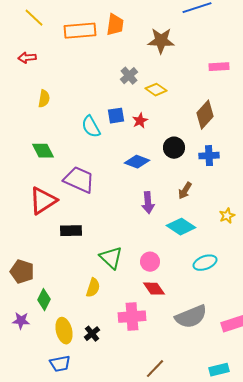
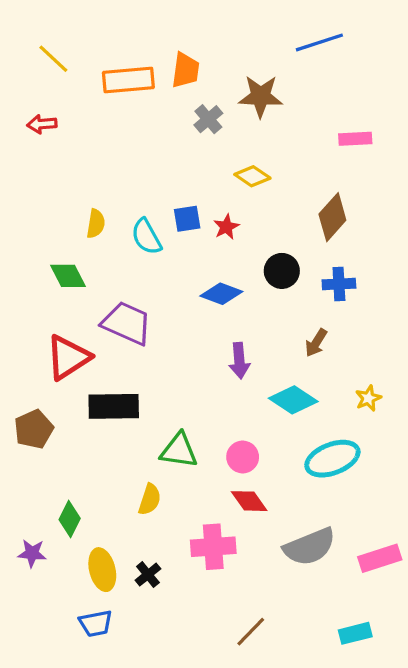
gray cross: (129, 76) -> (208, 119), moved
yellow semicircle: (44, 99) -> (96, 224), moved
brown arrow: (185, 191) -> (316, 343), moved
yellow star: (227, 216) -> (368, 398), moved
black rectangle: (71, 231) -> (114, 406), size x1.4
green triangle: (111, 258) -> (179, 450), turned -35
cyan ellipse: (205, 263) -> (332, 459), size x1.4
brown pentagon: (22, 272) -> (34, 429), moved, turned 30

